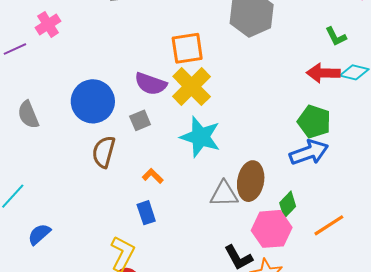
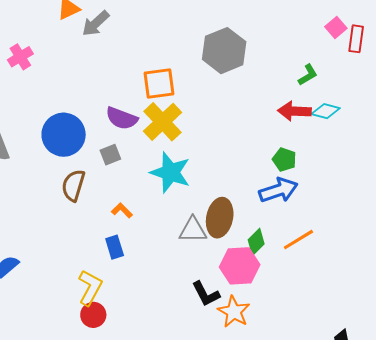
green L-shape: (336, 36) -> (308, 75), turned -95
green pentagon: (314, 122) -> (284, 160), size x0.7
orange line: (329, 225) -> (298, 240), moved

